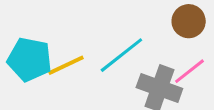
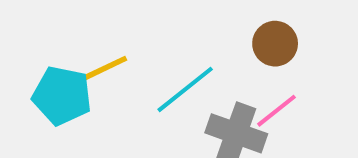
yellow line: (66, 65) -> (103, 69), moved

